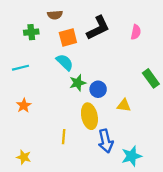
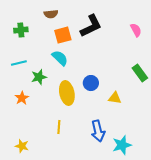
green cross: (31, 32) -> (21, 30), moved
pink semicircle: (136, 32) -> (136, 30), moved, turned -40
green star: (78, 83) -> (39, 77), moved
yellow ellipse: (89, 116) -> (67, 93), moved

